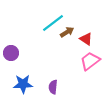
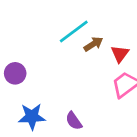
red triangle: (86, 39) -> (120, 54), turned 32
purple semicircle: (53, 87) -> (74, 121), turned -40

